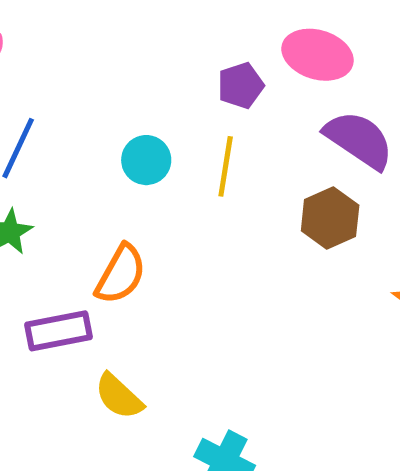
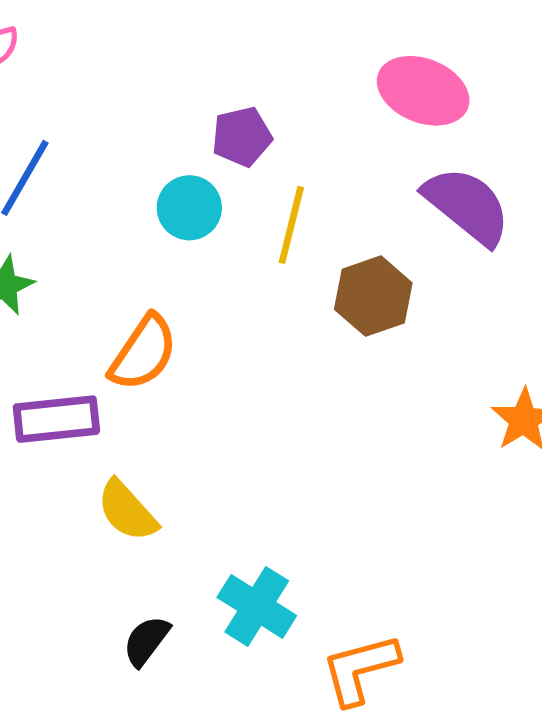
purple pentagon: (241, 86) -> (242, 137), moved
brown hexagon: (330, 218) -> (373, 296), moved

